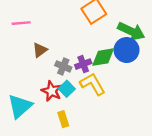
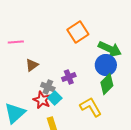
green diamond: (103, 57) -> (107, 84), moved, turned -35
gray cross: (63, 66) -> (48, 87), moved
yellow L-shape: (93, 84) -> (91, 107), moved

